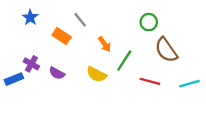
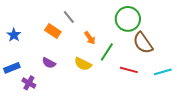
blue star: (30, 17) -> (14, 35), moved
green circle: (149, 22) -> (128, 19), size x1.6
purple cross: (31, 64) -> (29, 83), moved

